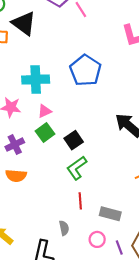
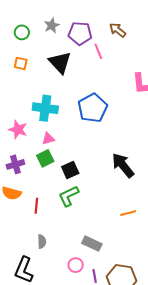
black triangle: (24, 23) -> (60, 62), moved
red line: (80, 201) -> (36, 206), moved
gray semicircle: (64, 228) -> (42, 242), moved

